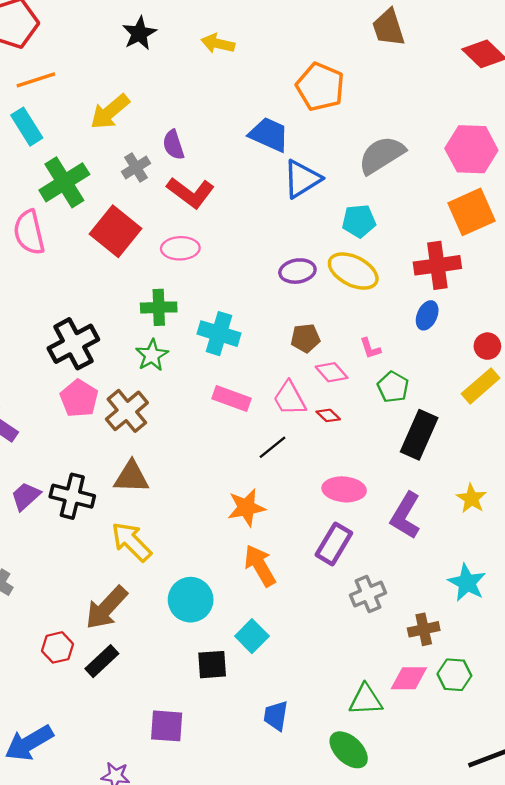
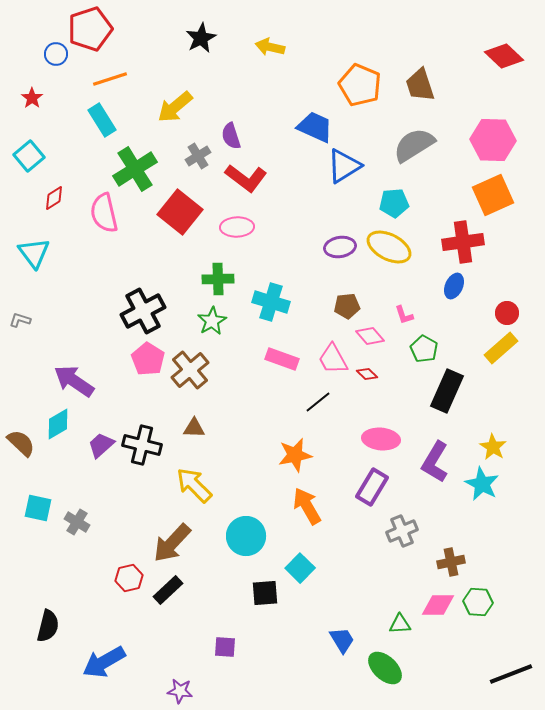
brown trapezoid: (388, 28) -> (420, 85), moved
brown triangle: (131, 477) -> (194, 428), size x0.7
cyan star: (467, 583) -> (482, 484), moved
green triangle: (366, 700) -> (400, 624), size x0.7
blue trapezoid: (276, 716) -> (342, 640), moved, turned 140
purple square: (167, 726) -> (225, 647), size x0.7

